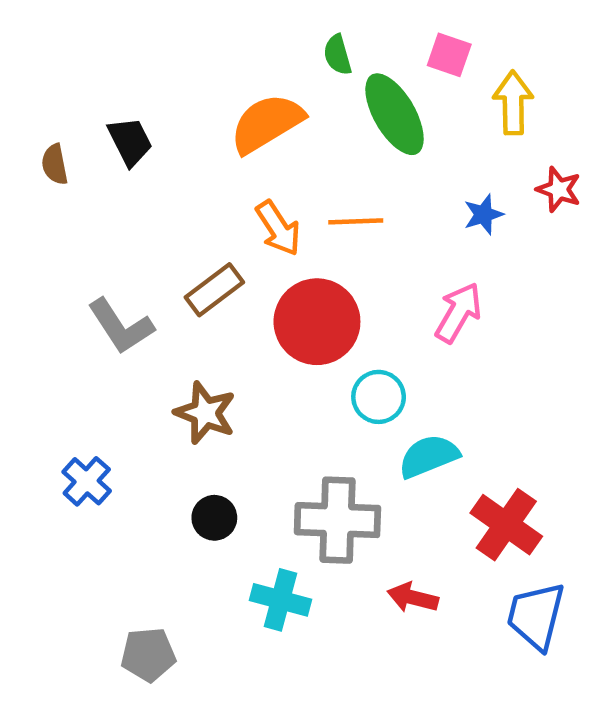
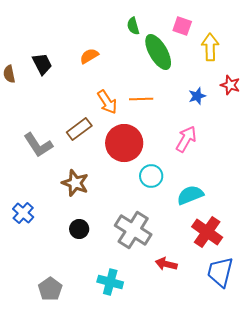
orange semicircle: (267, 123) -> (89, 56), moved, size x0.6
cyan semicircle: (429, 456) -> (190, 195), moved
gray cross: (337, 520) -> (133, 230), turned 30
cyan cross: (280, 600) -> (110, 282), moved
gray pentagon: (148, 655) -> (50, 289), turned -30

